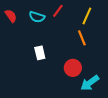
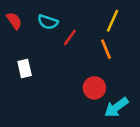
red line: (58, 11) -> (70, 37), moved
white rectangle: (40, 53) -> (25, 69), moved

